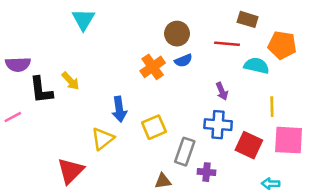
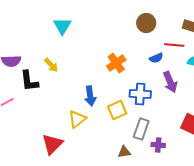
brown circle: (177, 34) -> (146, 23), moved
blue semicircle: (183, 60) -> (156, 58), moved
yellow arrow: (71, 81) -> (51, 65), moved
purple arrow: (222, 91) -> (170, 82), size x1.5
blue cross: (218, 125) -> (140, 94), moved

